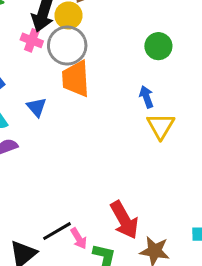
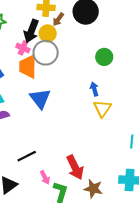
orange trapezoid: (76, 79) -> (28, 67), moved
blue triangle: (37, 107) -> (40, 99), moved, size x1.6
black line: (57, 231) -> (27, 156), moved

